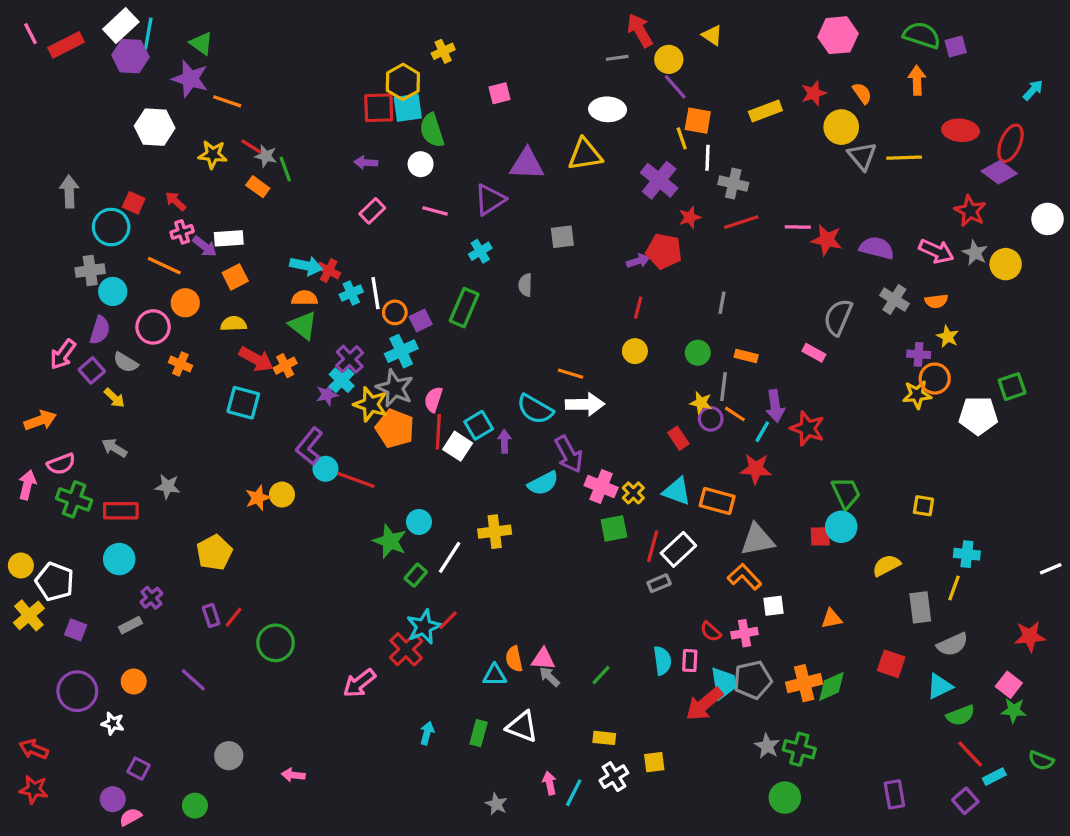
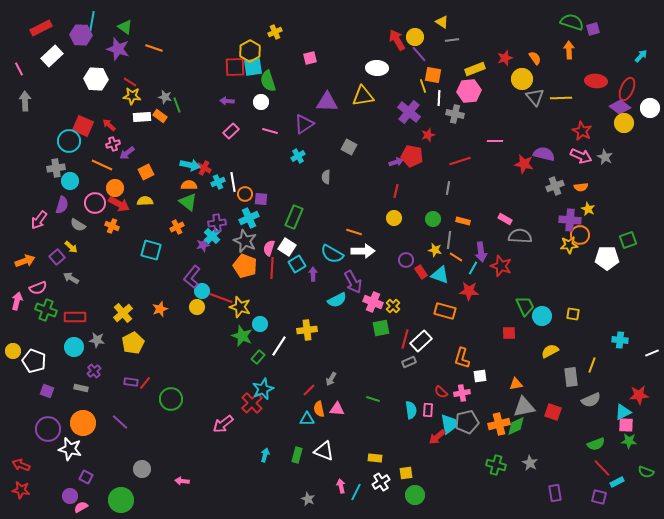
white rectangle: (121, 26) -> (52, 56), moved
red arrow: (640, 30) -> (397, 40), moved
pink line: (31, 34) -> (19, 69), moved
pink hexagon: (838, 35) -> (469, 91), moved
gray line: (617, 58) -> (452, 40), moved
orange line: (227, 101) -> (154, 48), moved
red line: (251, 146) -> (130, 82), moved
gray arrow: (69, 192) -> (25, 101), moved
red square: (134, 203) -> (83, 126), size x1.5
red star: (970, 211) -> (582, 131), moved
white circle: (1048, 219) -> (650, 108), moved
red line: (741, 222) -> (460, 161), moved
gray square: (562, 237) -> (349, 147), turned 35
white rectangle: (229, 238) -> (142, 117), moved
red star: (827, 240) -> (524, 164), moved
purple arrow: (205, 246) -> (127, 153), turned 105
yellow circle: (1006, 264) -> (624, 123), moved
gray cross: (894, 300) -> (555, 186), turned 36
green rectangle: (464, 308) -> (294, 217), moved
gray semicircle: (838, 317) -> (520, 236), moved, turned 70
purple square: (421, 320) -> (261, 199), turned 32
purple cross: (919, 354) -> (570, 220), size x1.5
red arrow: (256, 359) -> (119, 204), moved
purple cross: (350, 359) -> (217, 223), turned 36
purple square: (92, 370) -> (57, 257), moved
yellow star: (371, 404) -> (240, 307), moved
purple circle: (711, 419) -> (406, 260), moved
white square: (458, 446) -> (287, 247), moved
gray star: (168, 486) -> (97, 340), moved
cyan triangle: (677, 491) -> (440, 275), moved
yellow circle: (282, 495) -> (197, 307), moved
cyan circle: (841, 527) -> (542, 316), moved
gray triangle: (757, 540) -> (524, 407), moved
cyan cross: (967, 554) -> (620, 340), moved
orange L-shape: (745, 577) -> (462, 358), turned -120
yellow cross: (29, 615) -> (123, 313), moved
purple rectangle: (211, 615) -> (131, 382), turned -64
red line: (448, 620) -> (309, 390), moved
gray rectangle: (130, 625) -> (81, 388), turned 40
green line: (601, 675) -> (373, 399), moved, turned 64
gray arrow: (550, 677) -> (331, 379), moved, turned -104
orange circle: (134, 682) -> (83, 423), size x1.6
pink square: (1009, 685) -> (626, 425), turned -35
cyan triangle: (940, 686) -> (623, 412), moved
red arrow: (704, 704) -> (437, 437), size x0.7
white star: (113, 723) -> (70, 449), size x1.6
gray star: (767, 746) -> (530, 463), moved
green circle: (785, 798) -> (415, 495), moved
purple square: (965, 801) -> (599, 497), turned -35
green circle: (195, 806) -> (121, 500), size x1.6

